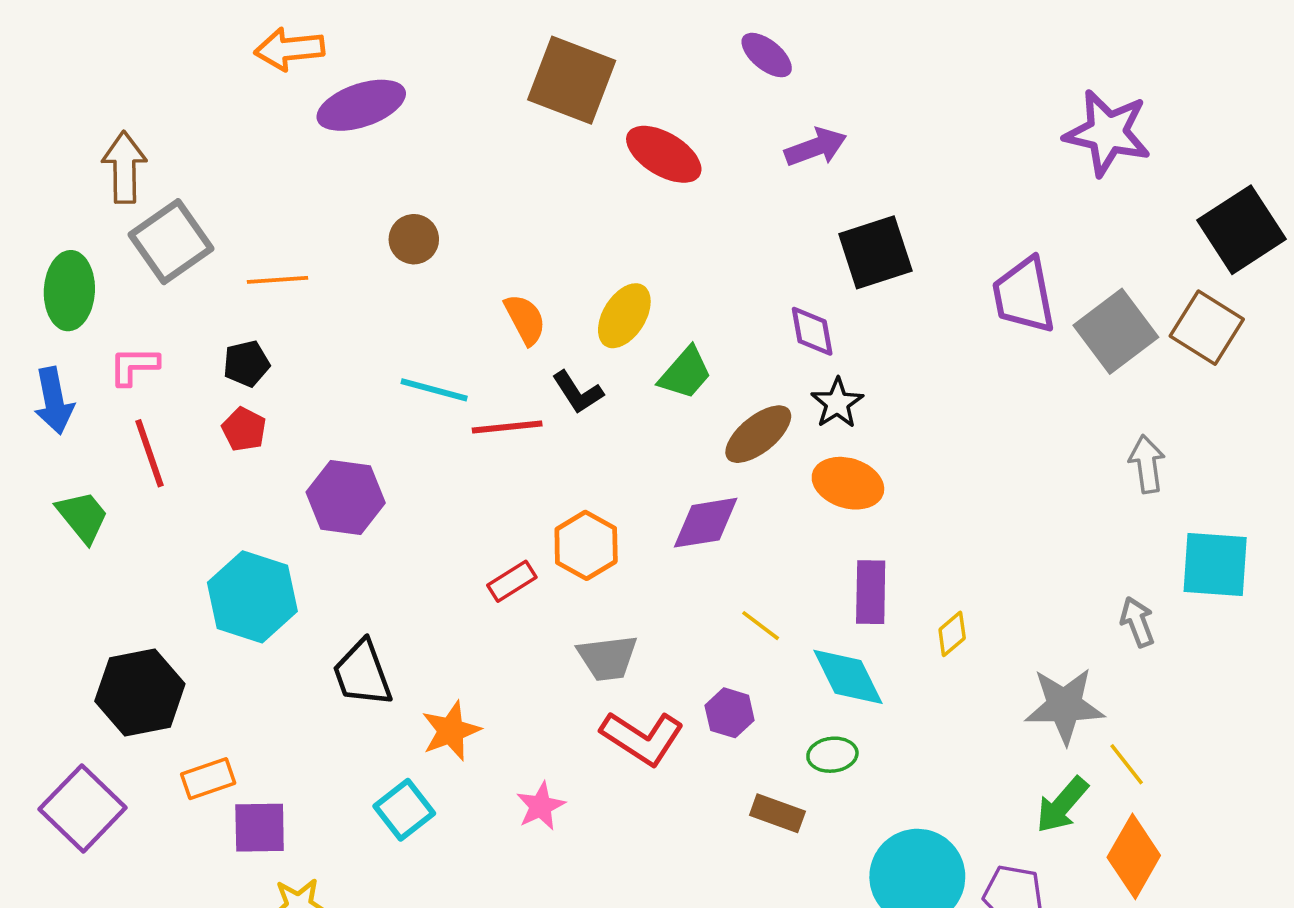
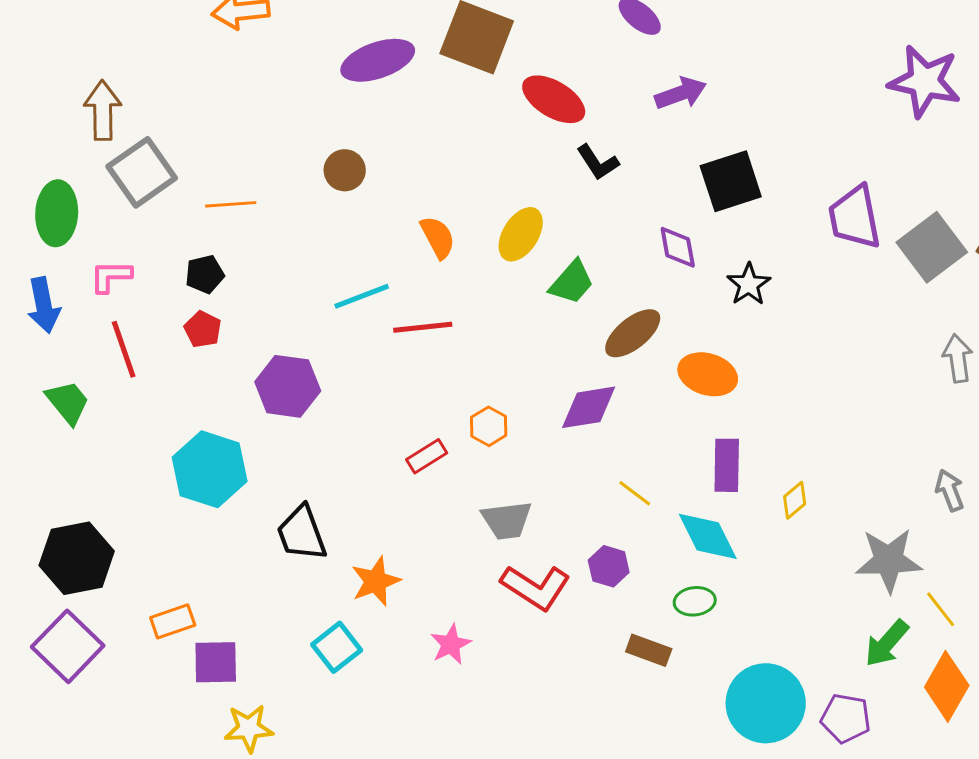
purple ellipse: (361, 105) -> (378, 60), moved
cyan line: (434, 390) -> (362, 296), turned -36
black L-shape: (578, 392) -> (598, 162), moved
black star: (837, 403) -> (749, 284), moved
orange hexagon: (586, 545) -> (489, 426), size x0.7
black hexagon: (140, 692) -> (77, 558), moved

